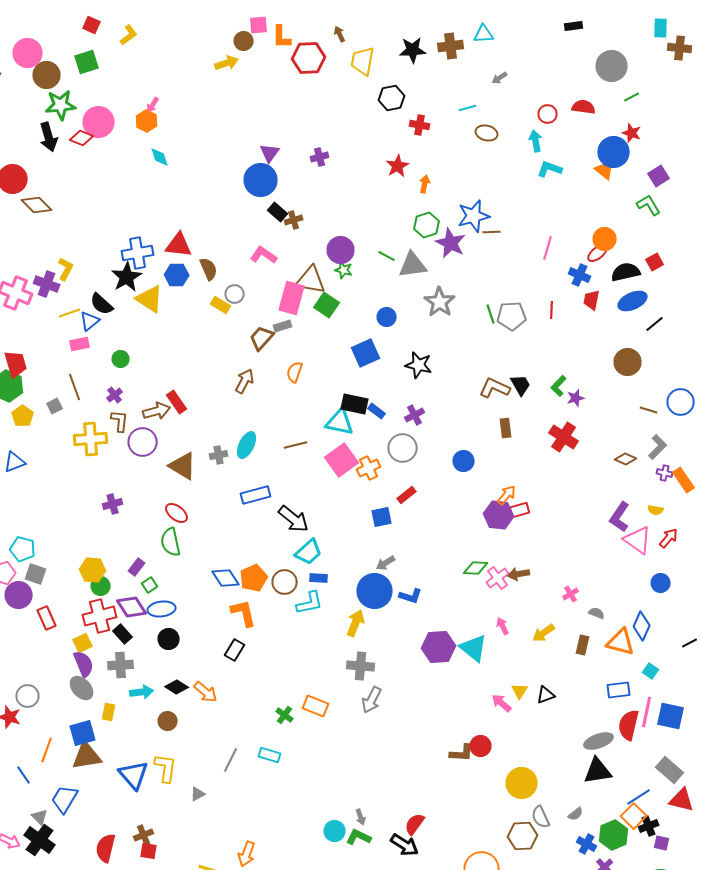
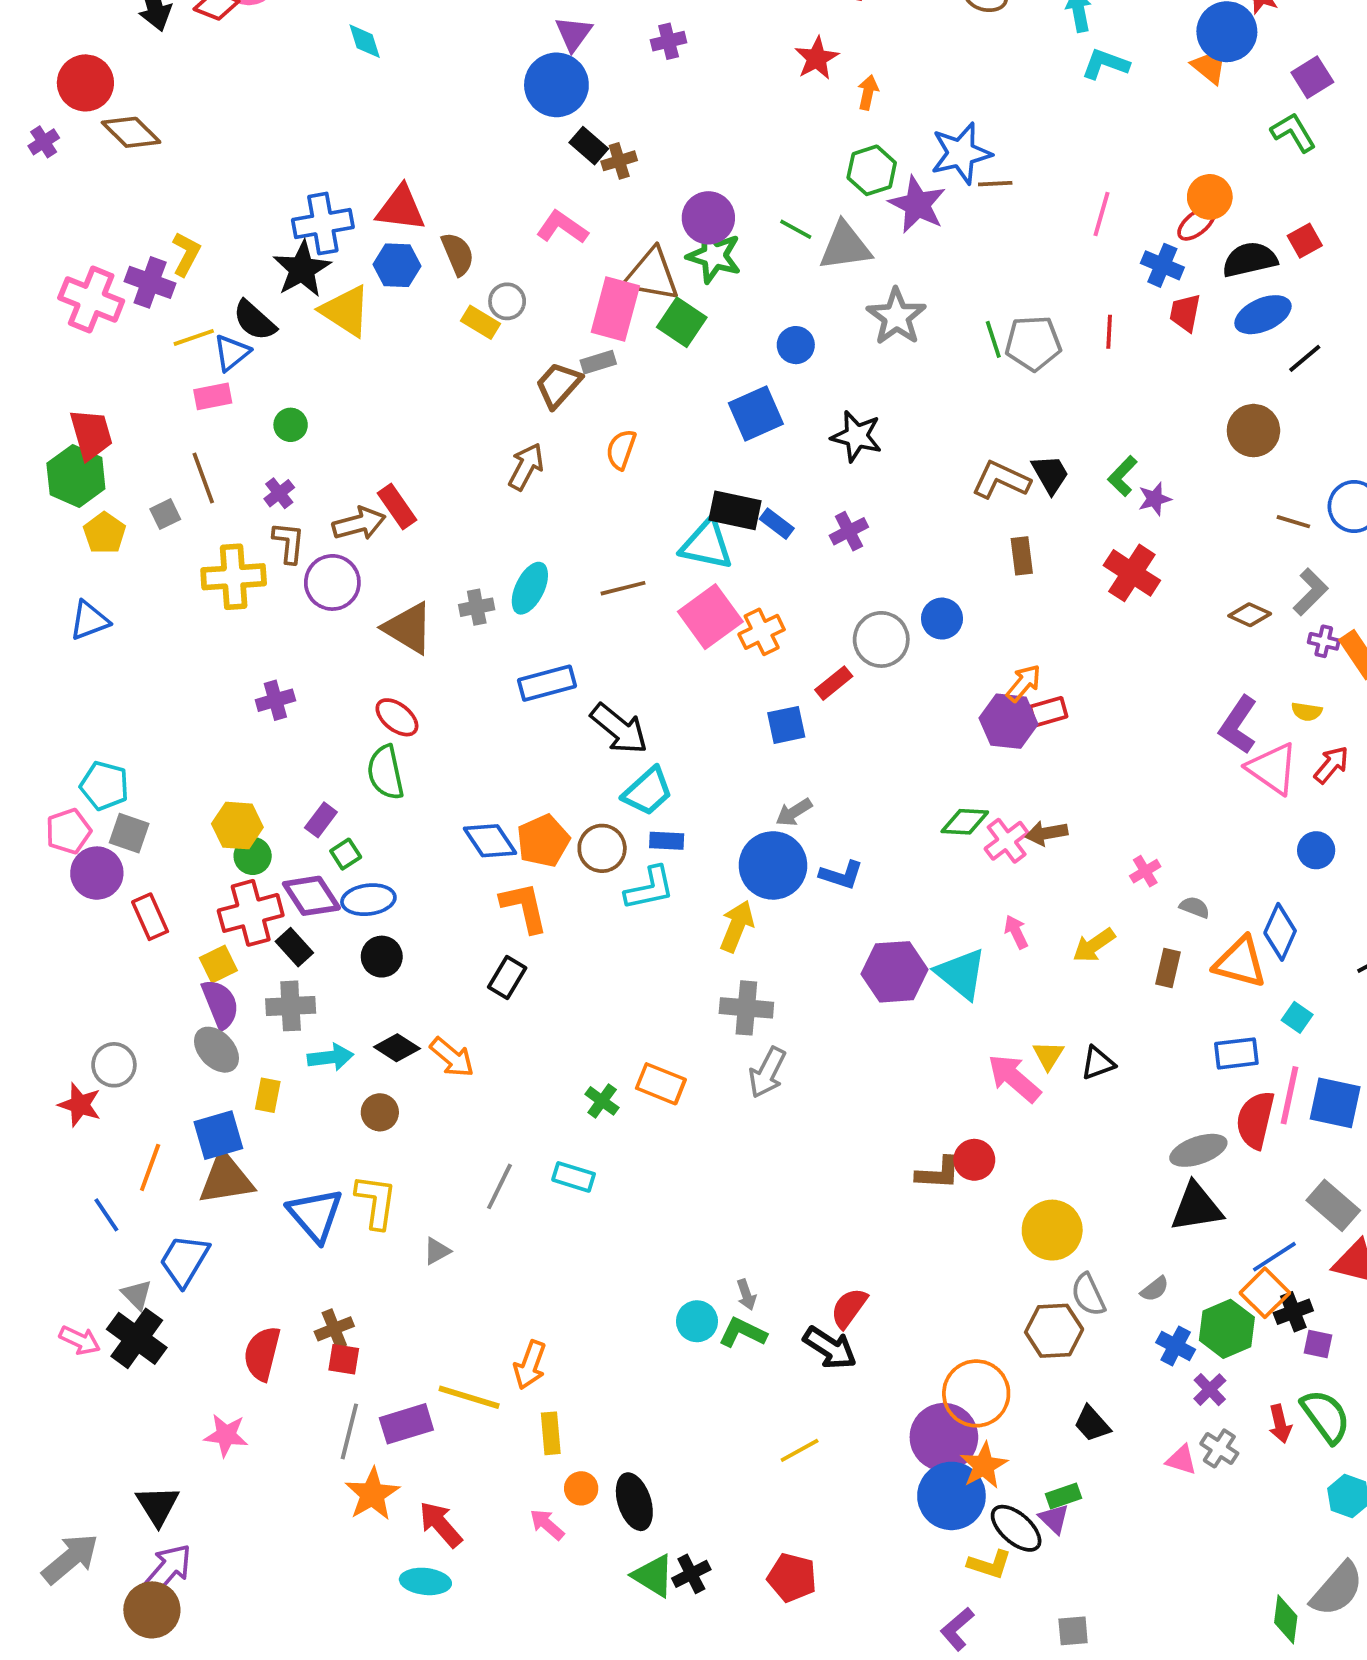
green star: (344, 270) -> (714, 256), size x1.6
gray circle: (403, 448) -> (881, 639), moved
pink arrow: (502, 703) -> (1014, 1078), size x1.4

